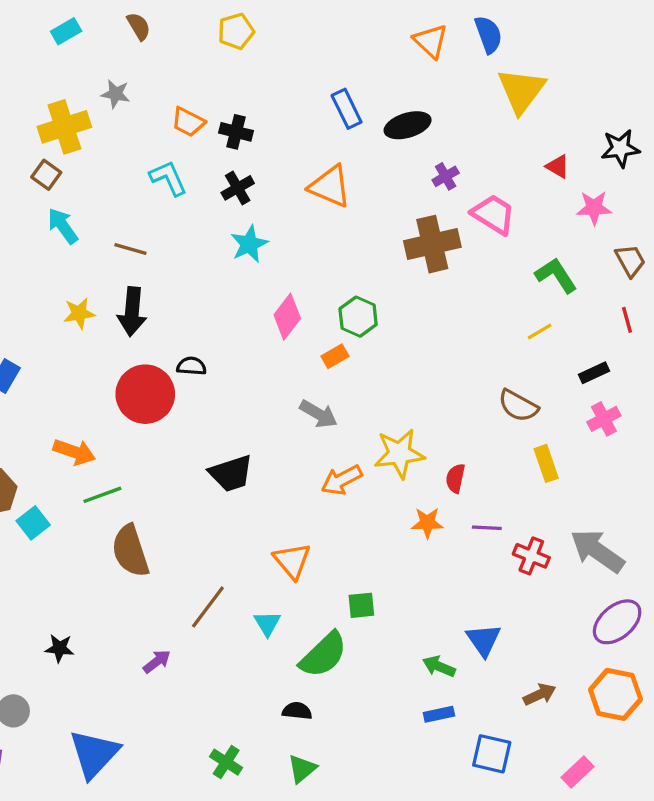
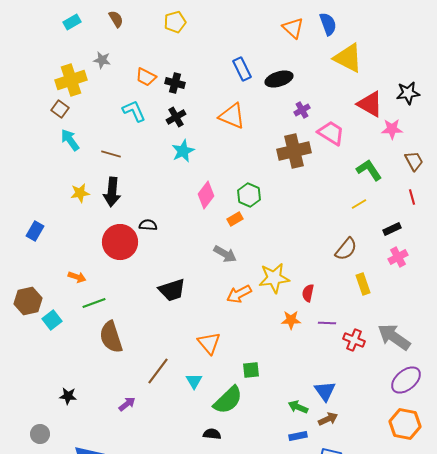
yellow triangle: (521, 91) -> (348, 58), turned -40
red triangle: (558, 166) -> (370, 104), size x1.8
brown semicircle: (518, 406) -> (346, 249), turned -80
orange arrow: (74, 452) -> (77, 277), size x0.7
brown arrow: (540, 694) -> (328, 419), moved

